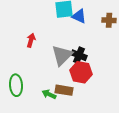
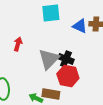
blue triangle: (79, 16) -> (80, 26), moved

